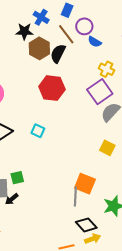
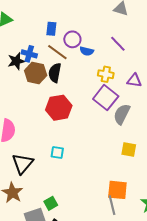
blue cross: (41, 17) -> (29, 54), moved

